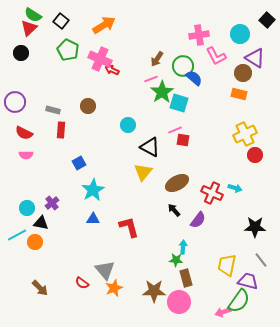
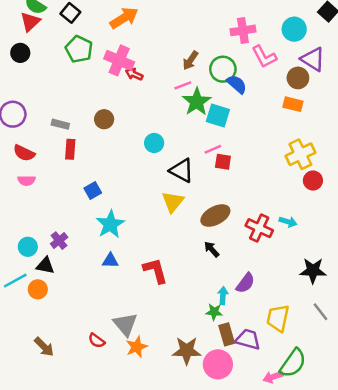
purple semicircle: (198, 220) -> (245, 283), moved
purple trapezoid: (248, 281) -> (248, 339), moved

